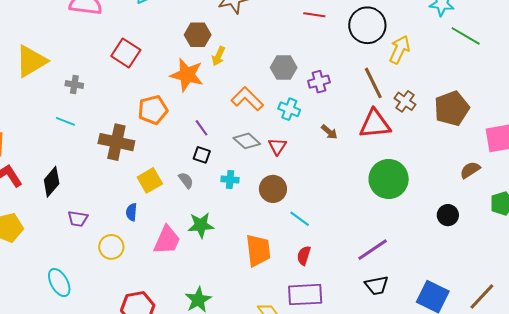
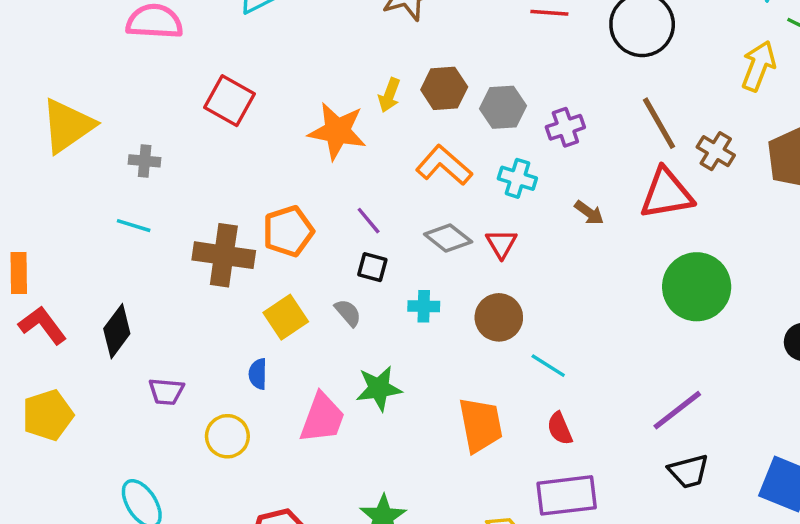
brown hexagon: (198, 35) -> (444, 88), moved
yellow arrow: (400, 50) -> (758, 66), moved
orange pentagon: (153, 110) -> (288, 231), moved
red semicircle: (304, 256) -> (560, 428), turned -36

